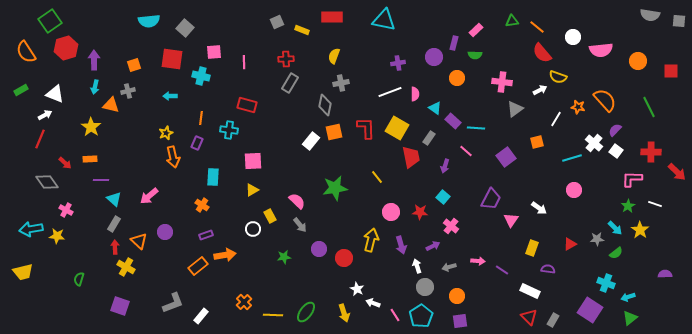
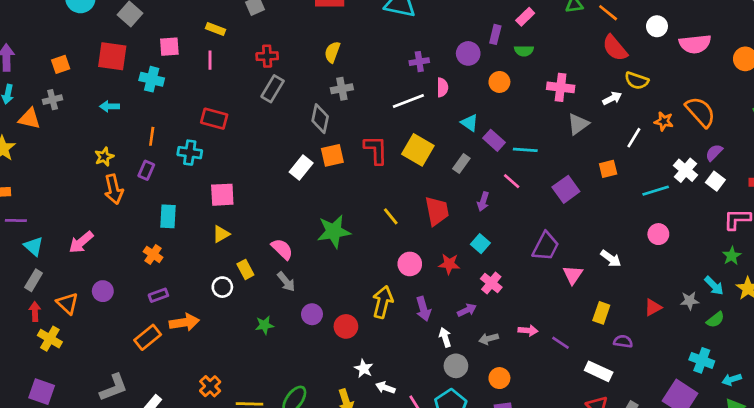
yellow rectangle: (302, 30) -> (216, 29), moved
pink semicircle: (415, 94) -> (442, 87), moved
red trapezoid: (411, 157) -> (437, 211), moved

